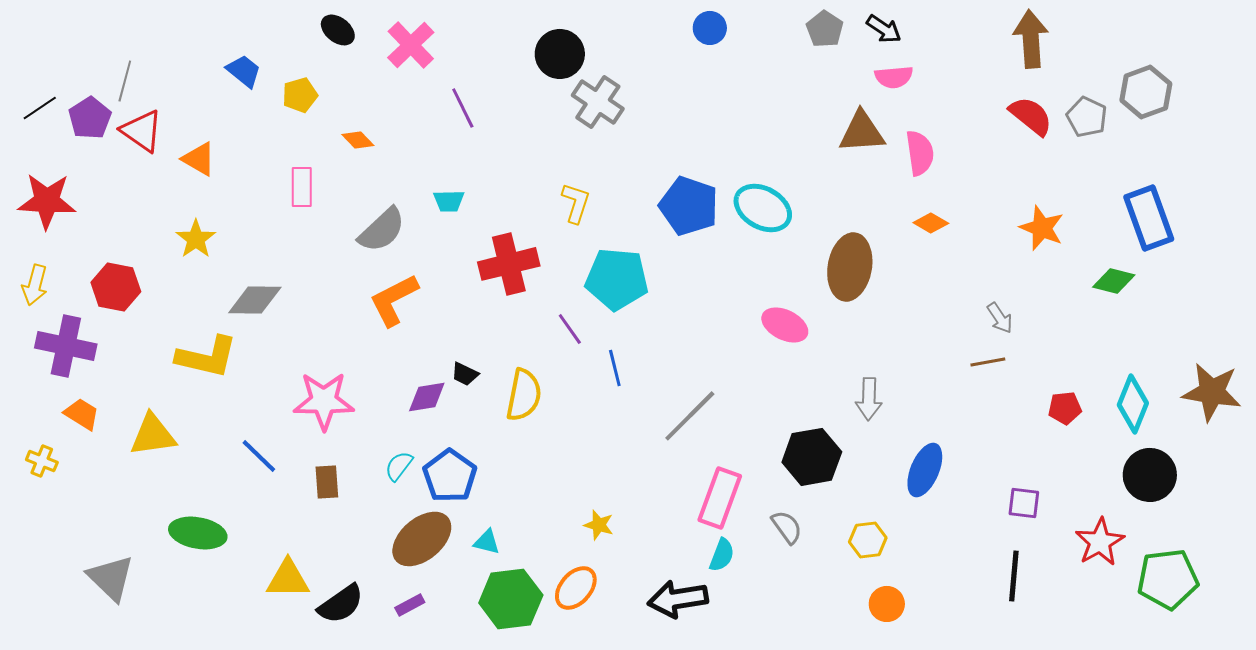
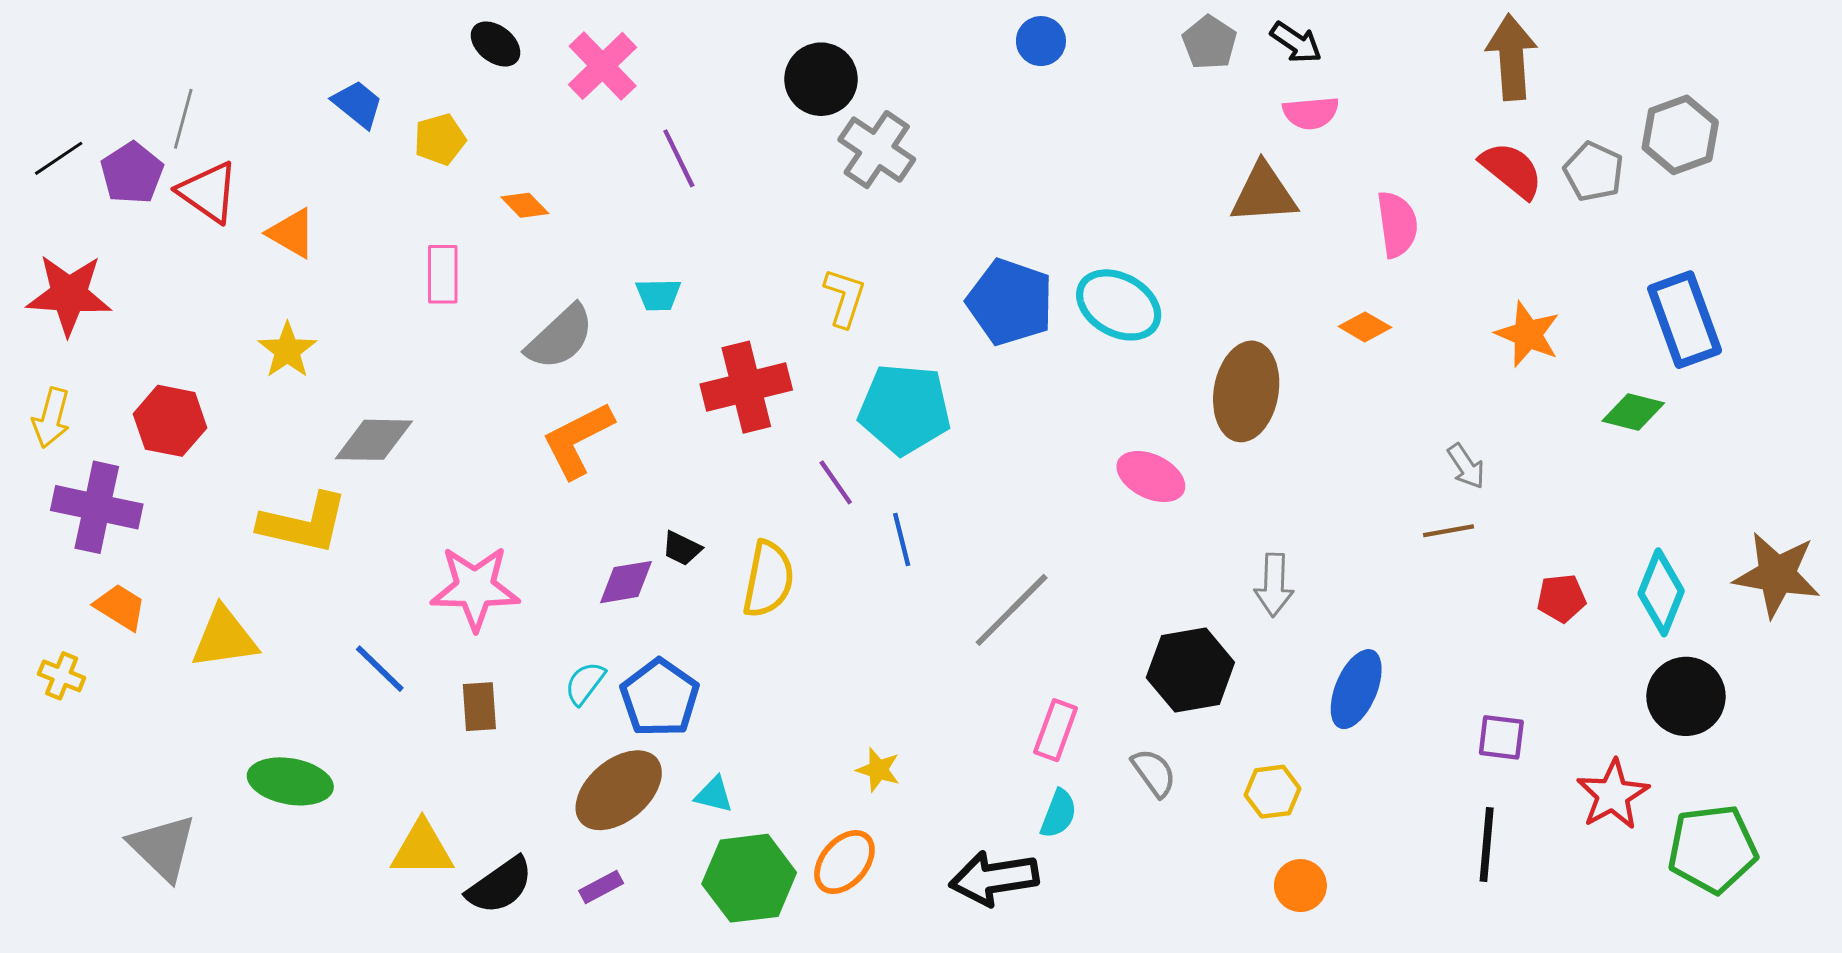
pink semicircle: (920, 153) -> (1397, 224), moved
pink rectangle: (720, 498) -> (1056, 730), size x0.7

